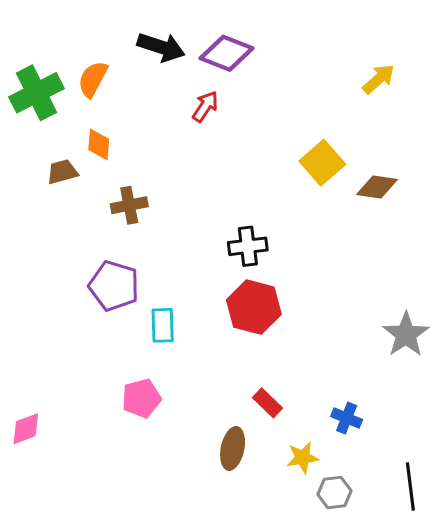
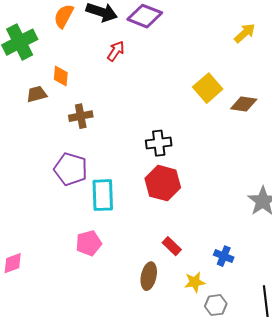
orange semicircle: (93, 79) -> (64, 16), moved
red arrow: (205, 106) -> (116, 51), moved
cyan rectangle: (163, 325) -> (103, 195), size x1.4

